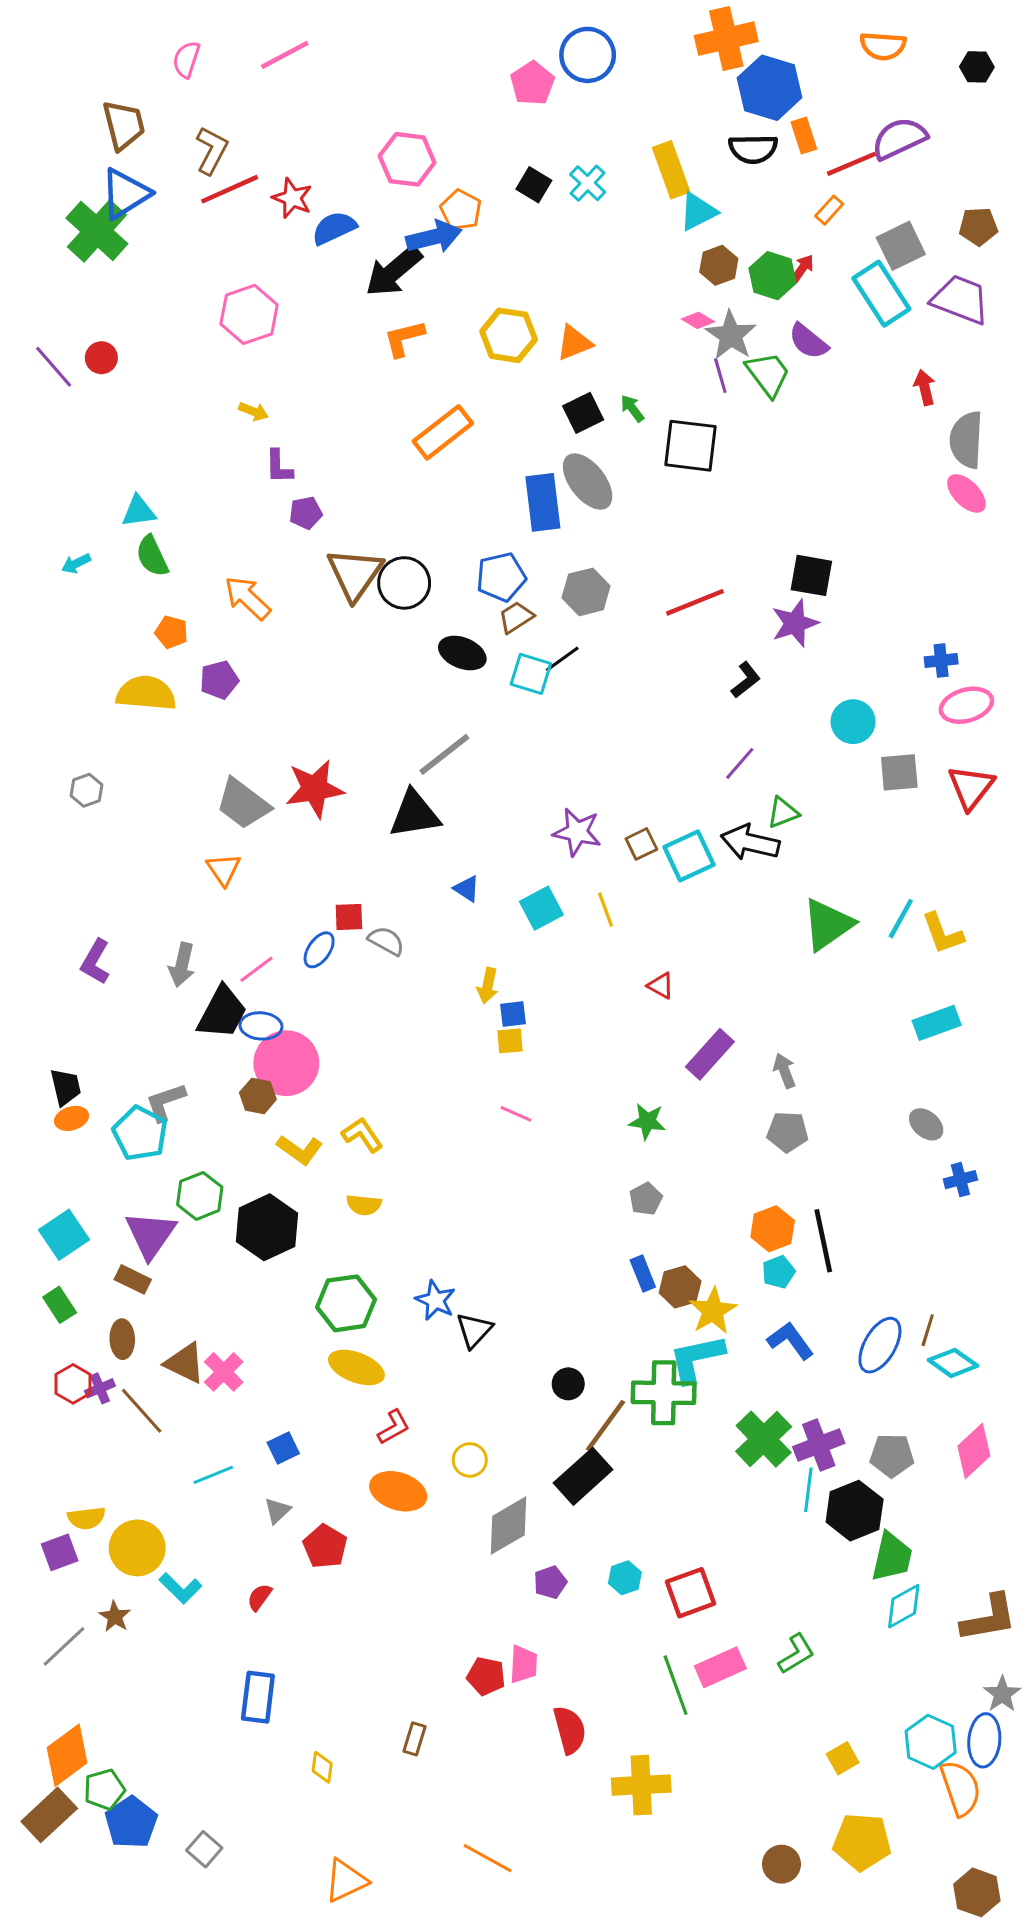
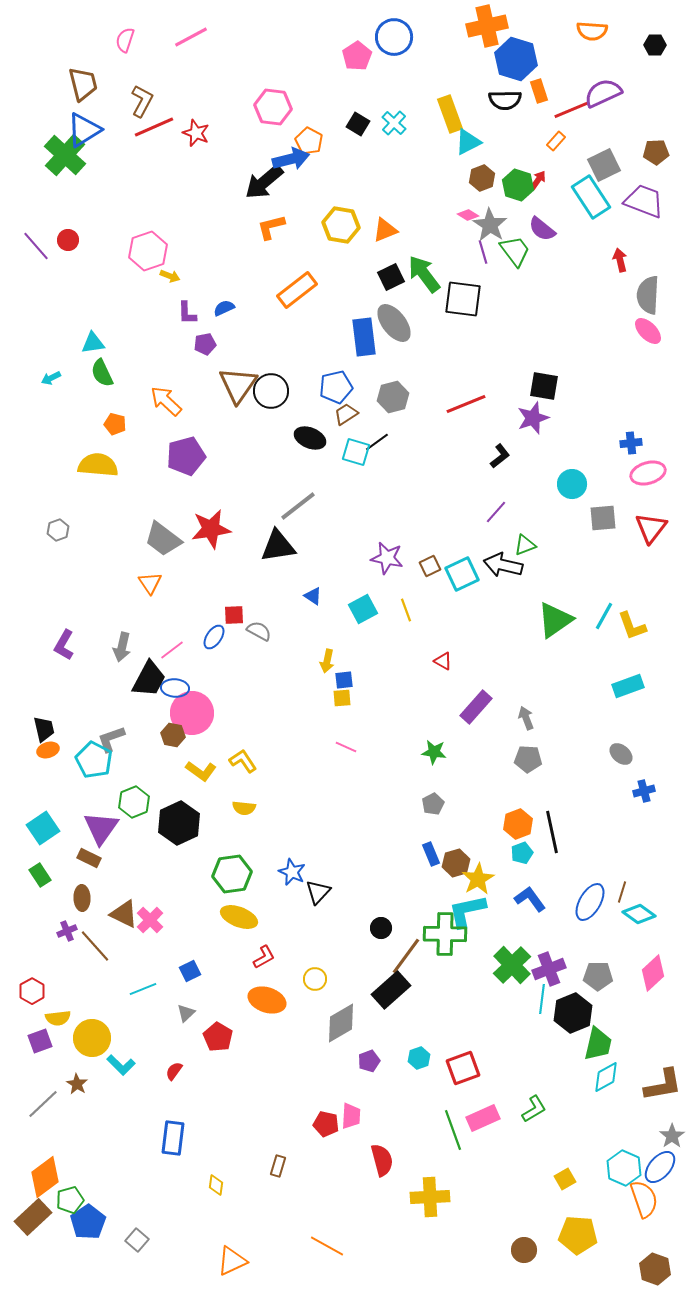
blue semicircle: (334, 228) -> (224, 308), moved, size x0.7
pink hexagon: (249, 314) -> (148, 251), moved
green arrow: (632, 408) -> (424, 274), size x2.0
purple pentagon: (219, 680) -> (186, 456), moved, size x1.5
red hexagon: (73, 1384) -> (32, 991), moved
blue ellipse: (984, 1740) -> (660, 1167), turned 36

